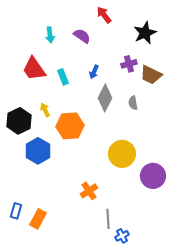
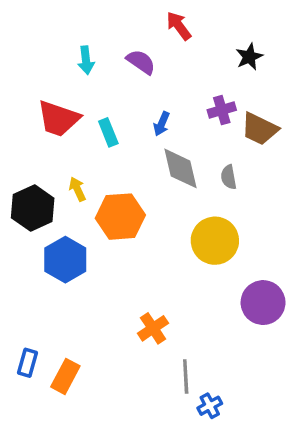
black star: (145, 33) -> (249, 57), size x0.7
red trapezoid: (34, 69) -> (58, 119), turned -36
gray diamond: (105, 98) -> (181, 168), turned -40
yellow circle: (122, 154) -> (215, 241), moved

